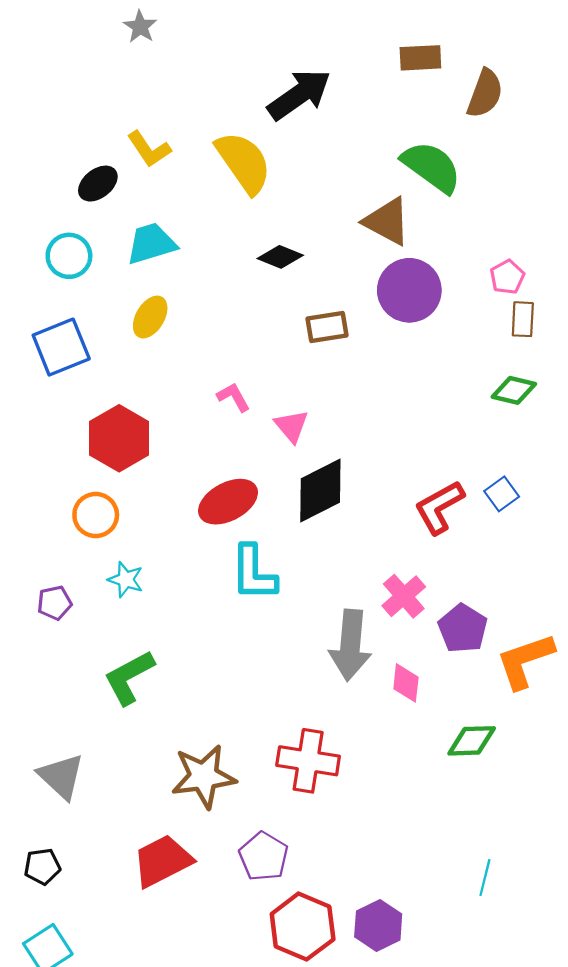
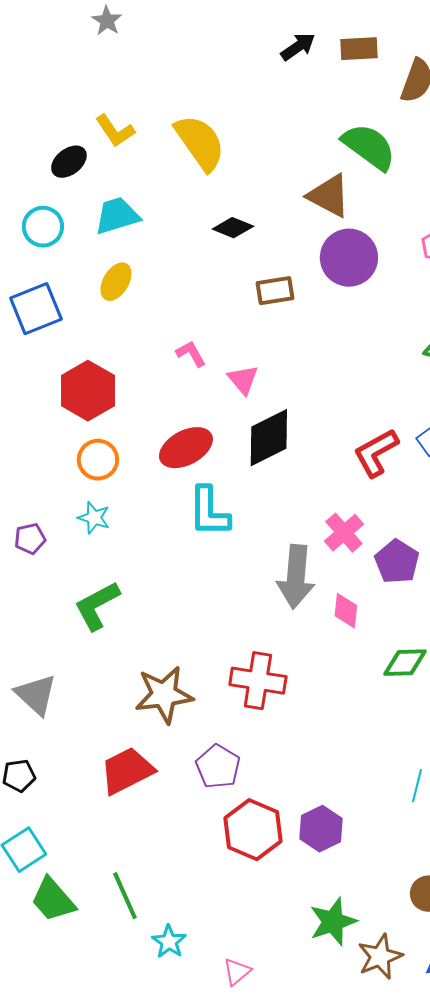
black arrow: (299, 95) -> (298, 47), moved, size x0.6
orange circle: (96, 515) -> (98, 460), moved

